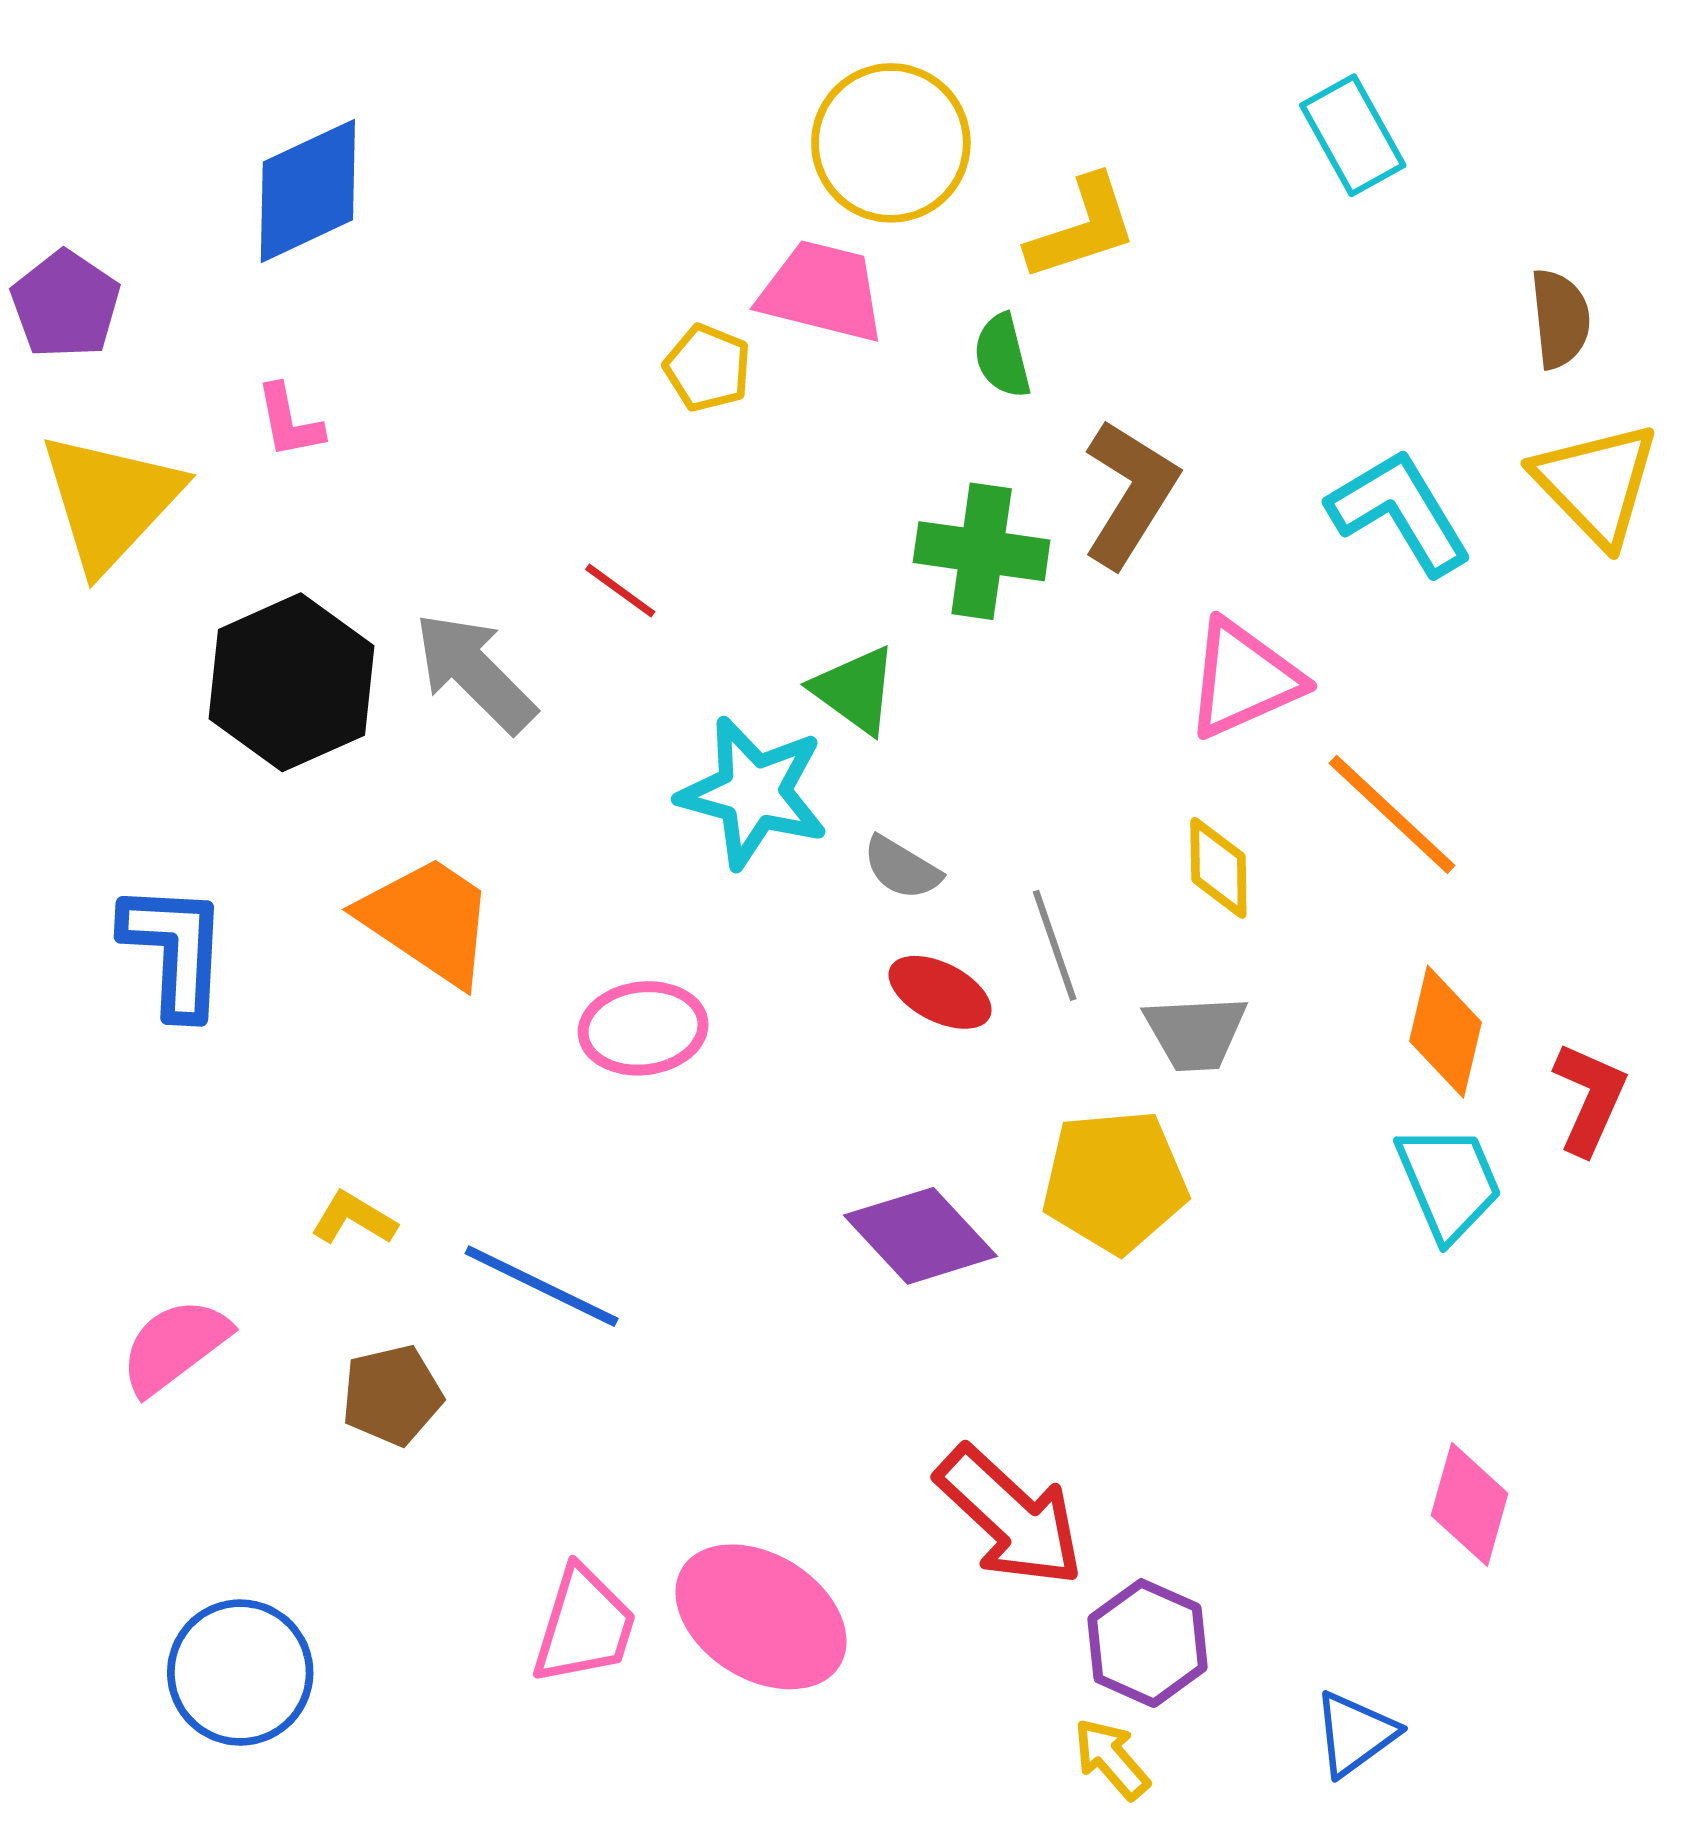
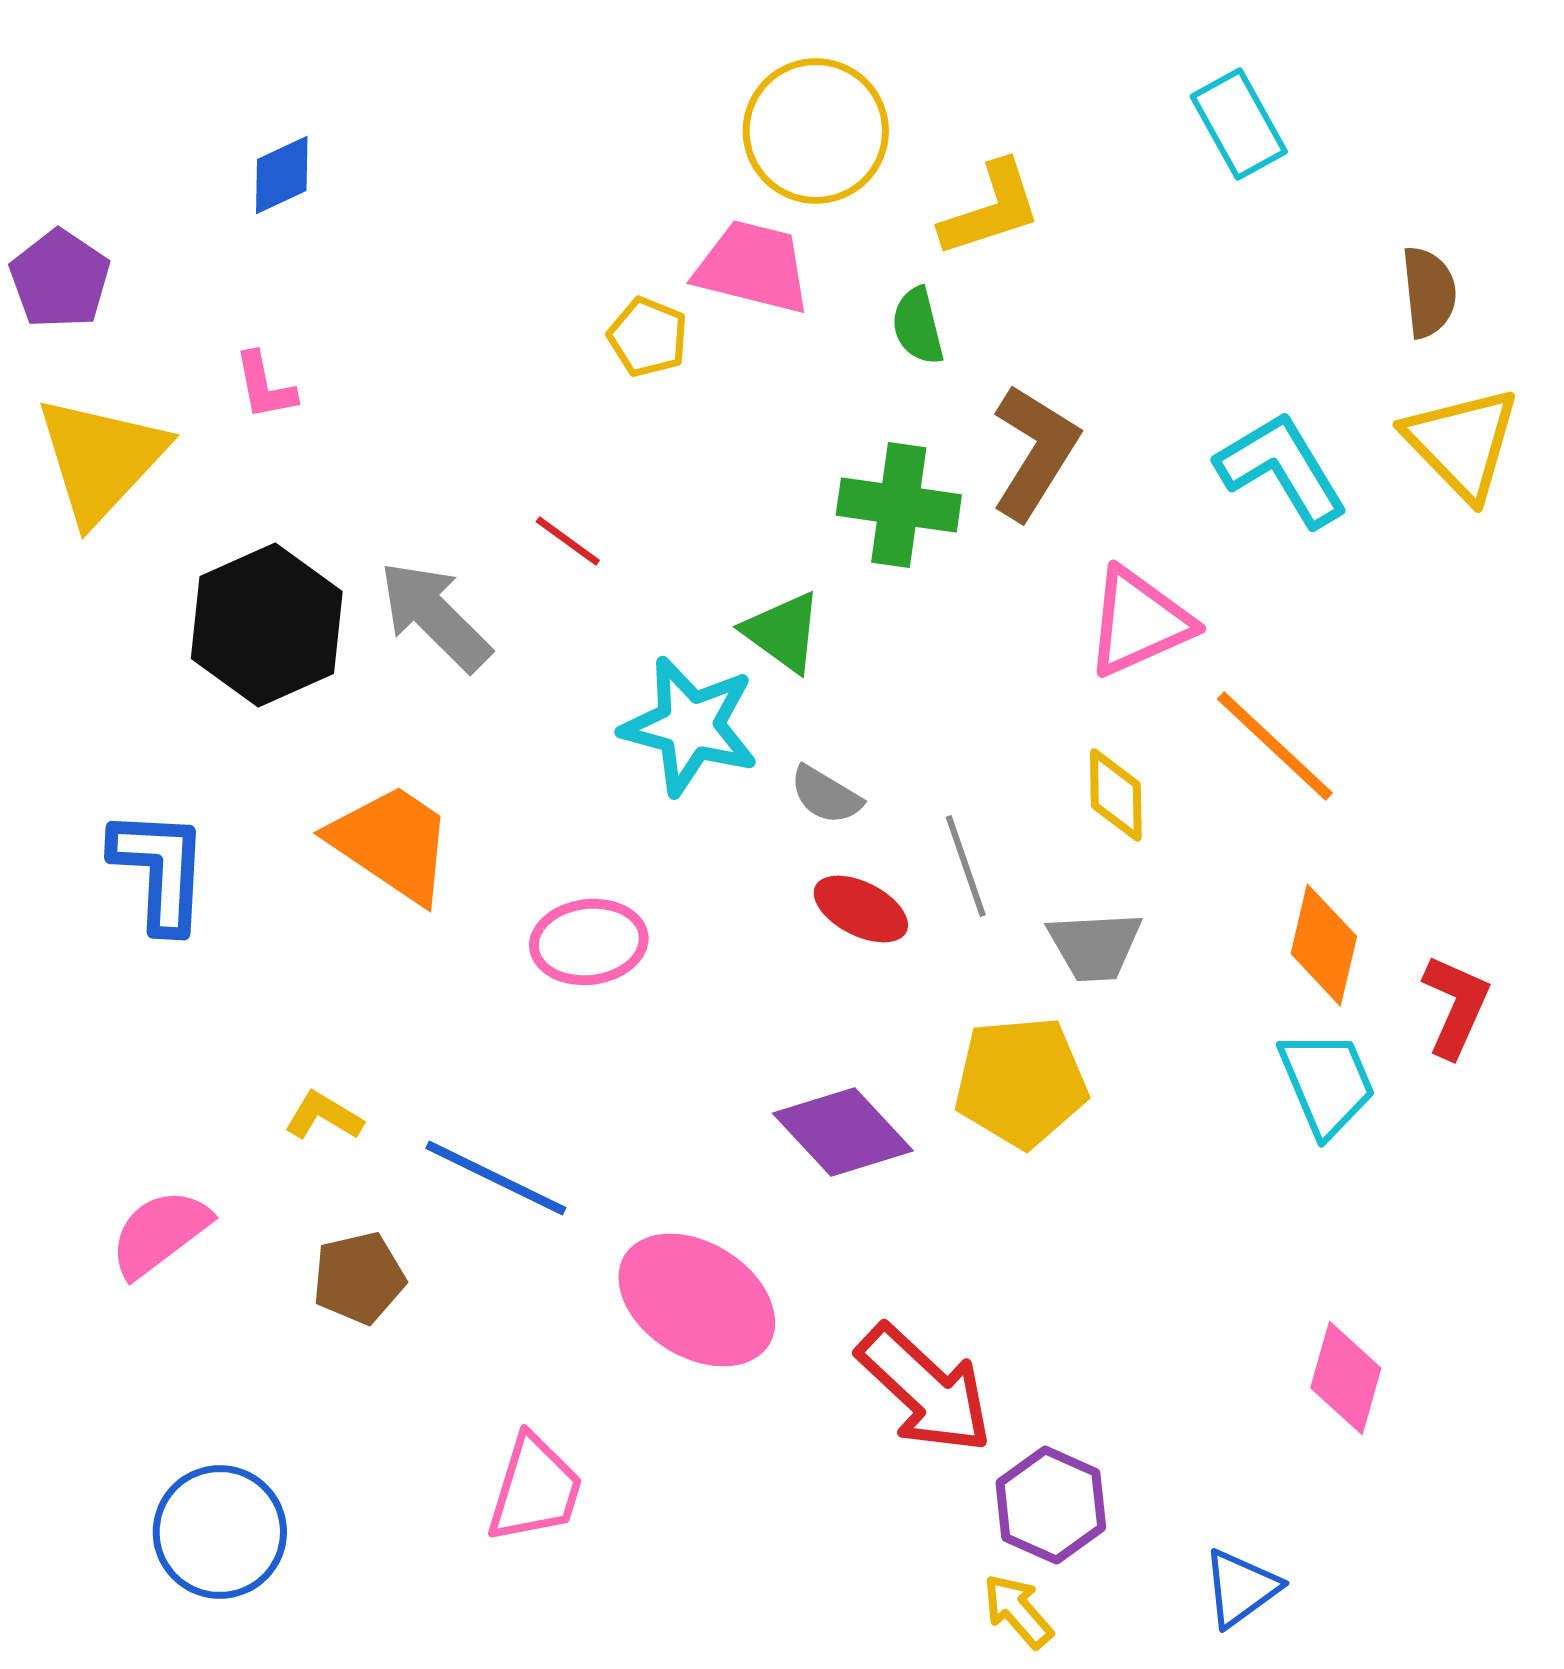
blue diamond: (308, 191) -> (282, 175), size x0.6
pink ellipse: (761, 1617) -> (697, 1300), moved

